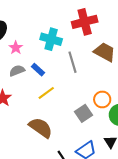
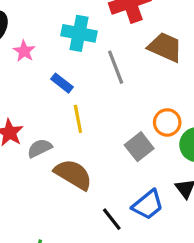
gray semicircle: (17, 71) -> (40, 148), moved
yellow line: (46, 93) -> (78, 119), turned -60

